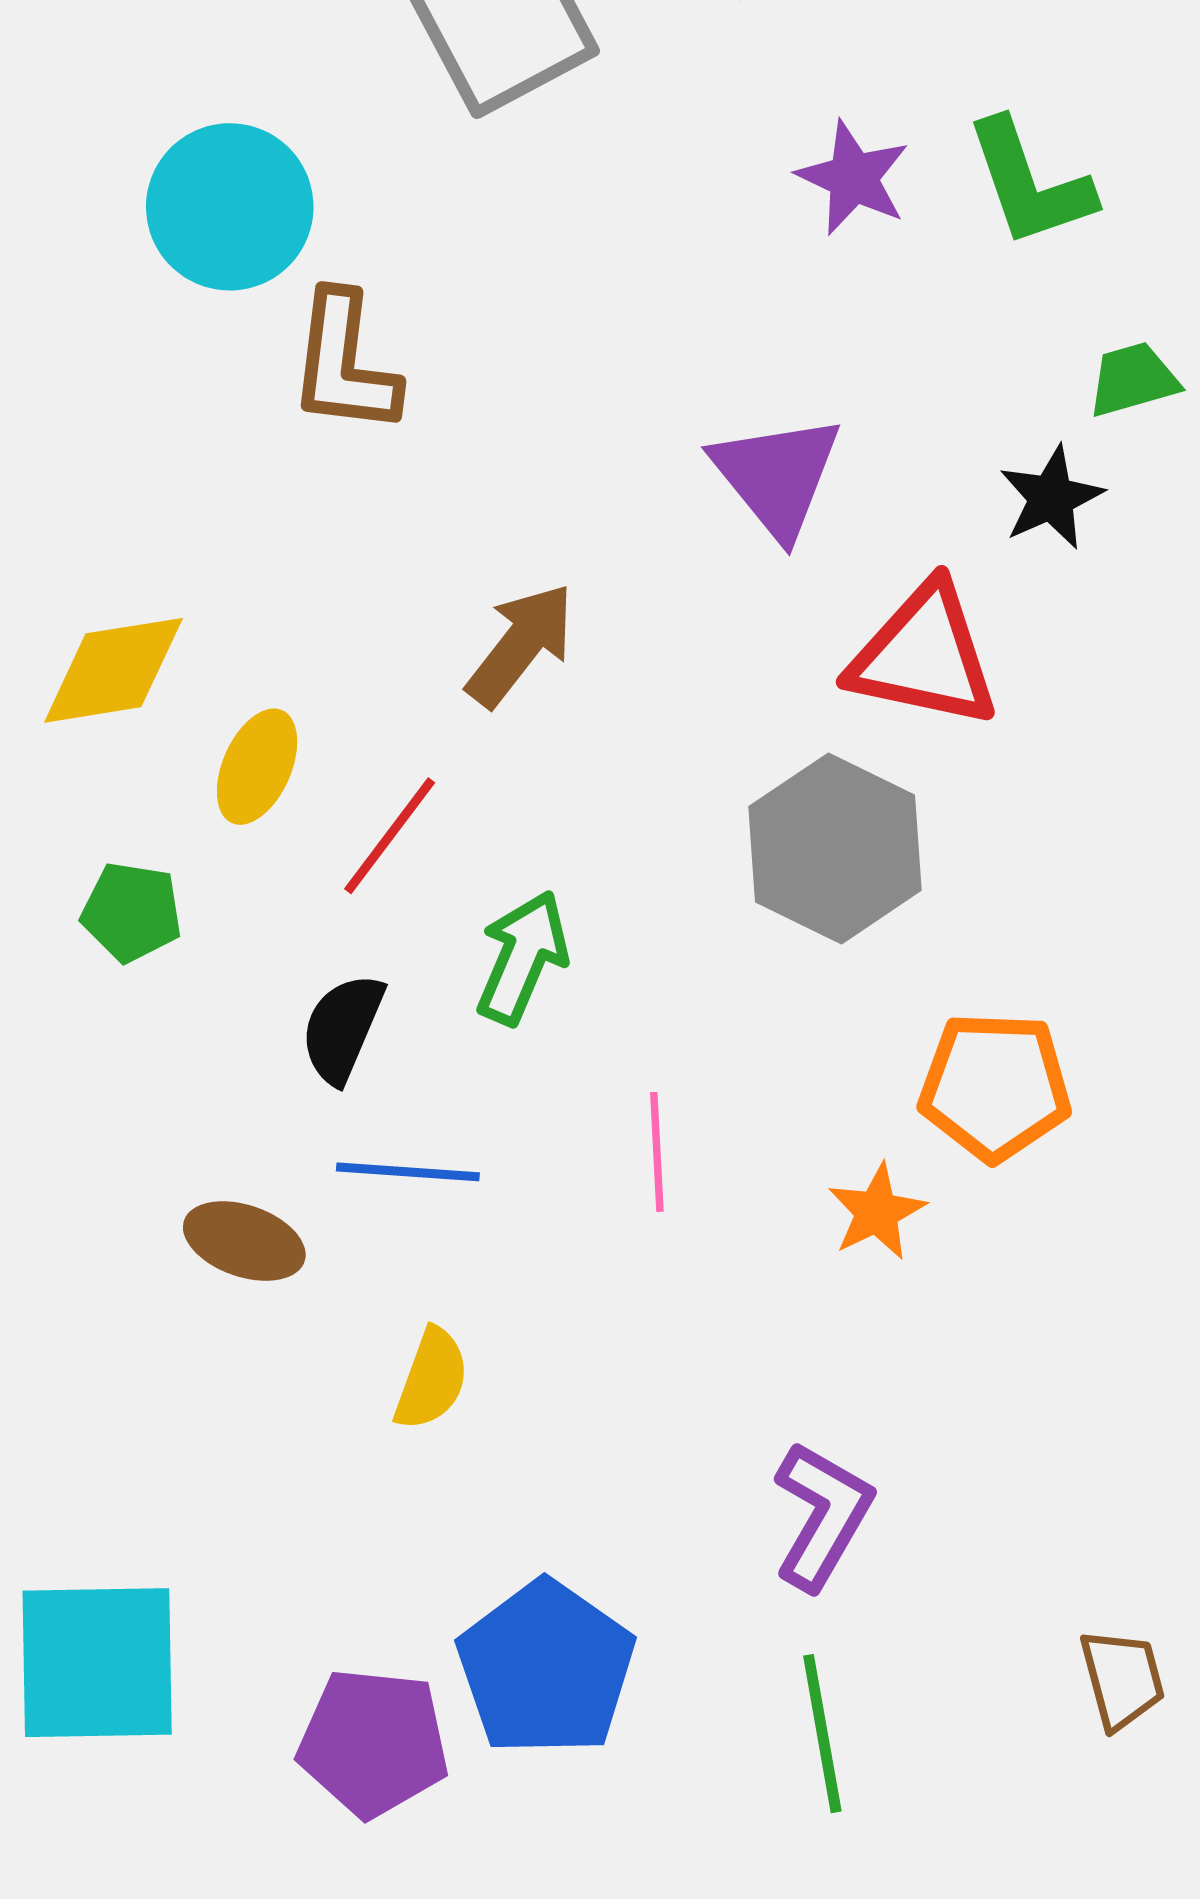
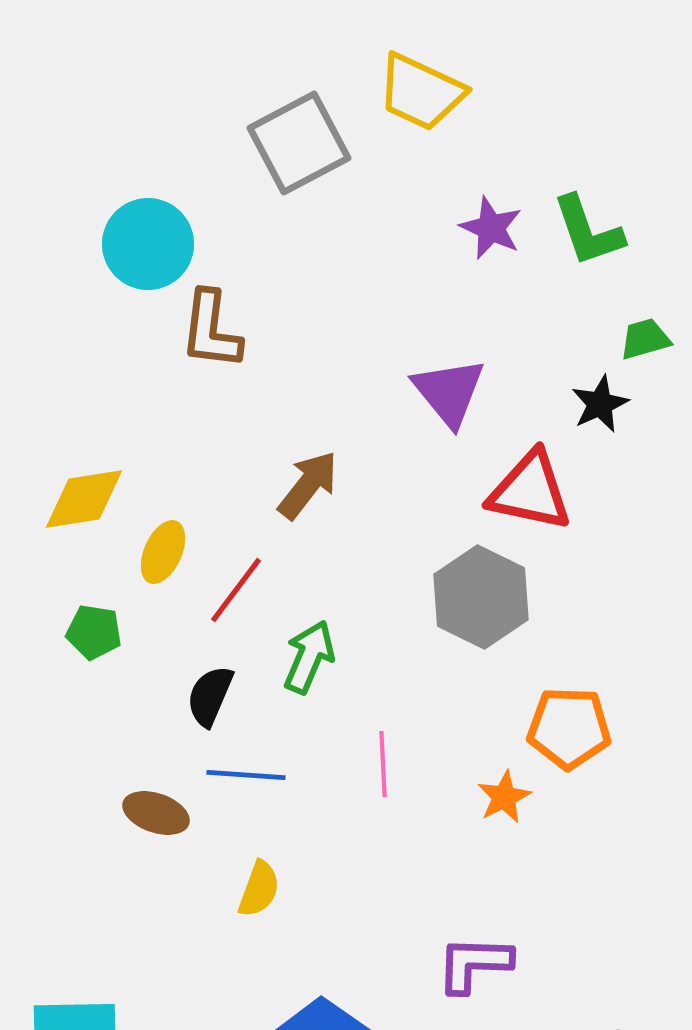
purple L-shape: (822, 1515) -> (474, 964), turned -118

